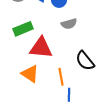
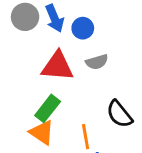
green rectangle: (23, 29) -> (48, 108), moved, turned -30
red triangle: (41, 48) -> (57, 66), moved

